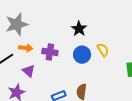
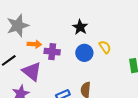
orange arrow: (26, 48) -> (34, 44), moved
purple triangle: (29, 71) -> (32, 71), size x1.5

